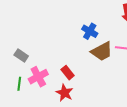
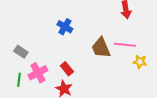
blue cross: (90, 31) -> (65, 27), moved
brown trapezoid: (102, 51) -> (101, 48), turned 95

